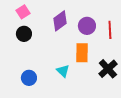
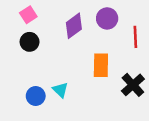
purple circle: (87, 26) -> (107, 18), moved
cyan triangle: (63, 71) -> (60, 90), moved

